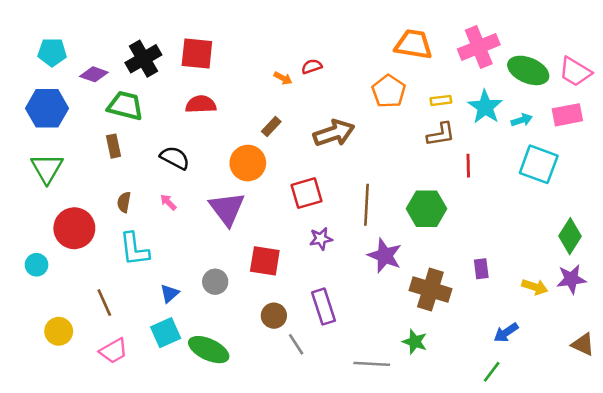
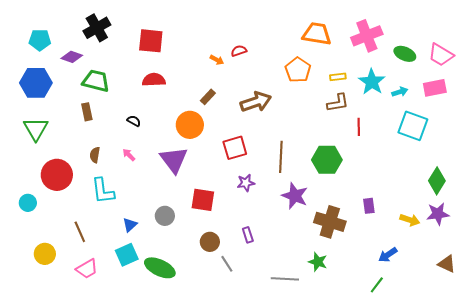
black cross: (143, 59) -> (97, 28), moved
green ellipse: (528, 70) -> (405, 54), size x0.7
black semicircle: (175, 158) -> (134, 121), size x0.6
purple rectangle: (323, 307) -> (248, 235), size x0.6

